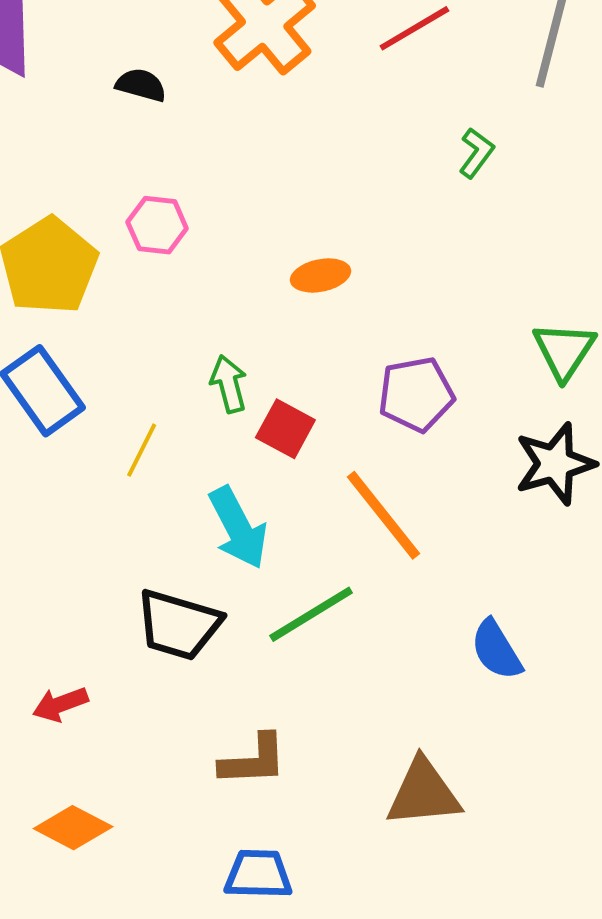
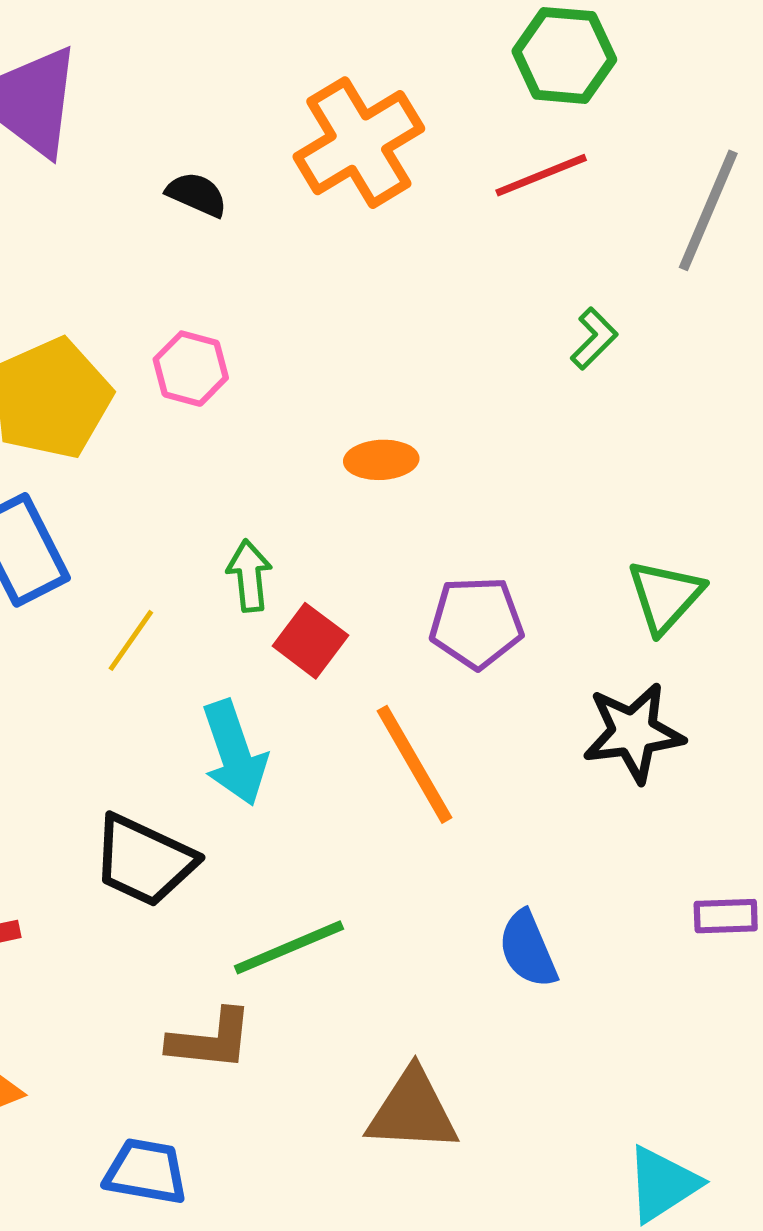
green line: (311, 614) -> (289, 947), moved
blue trapezoid: (258, 874) -> (146, 1171), moved

